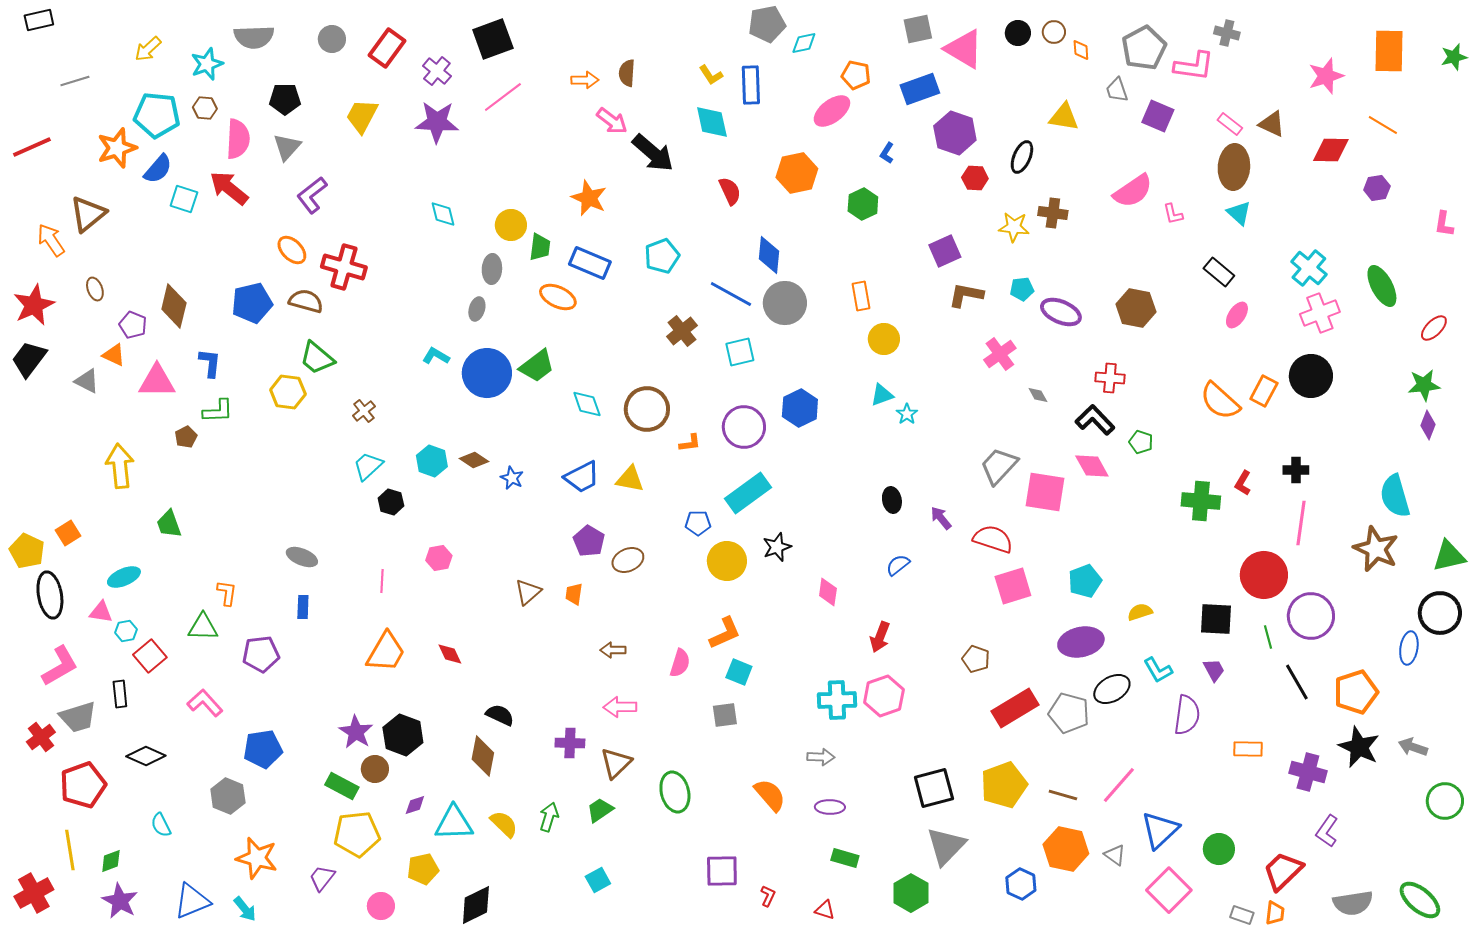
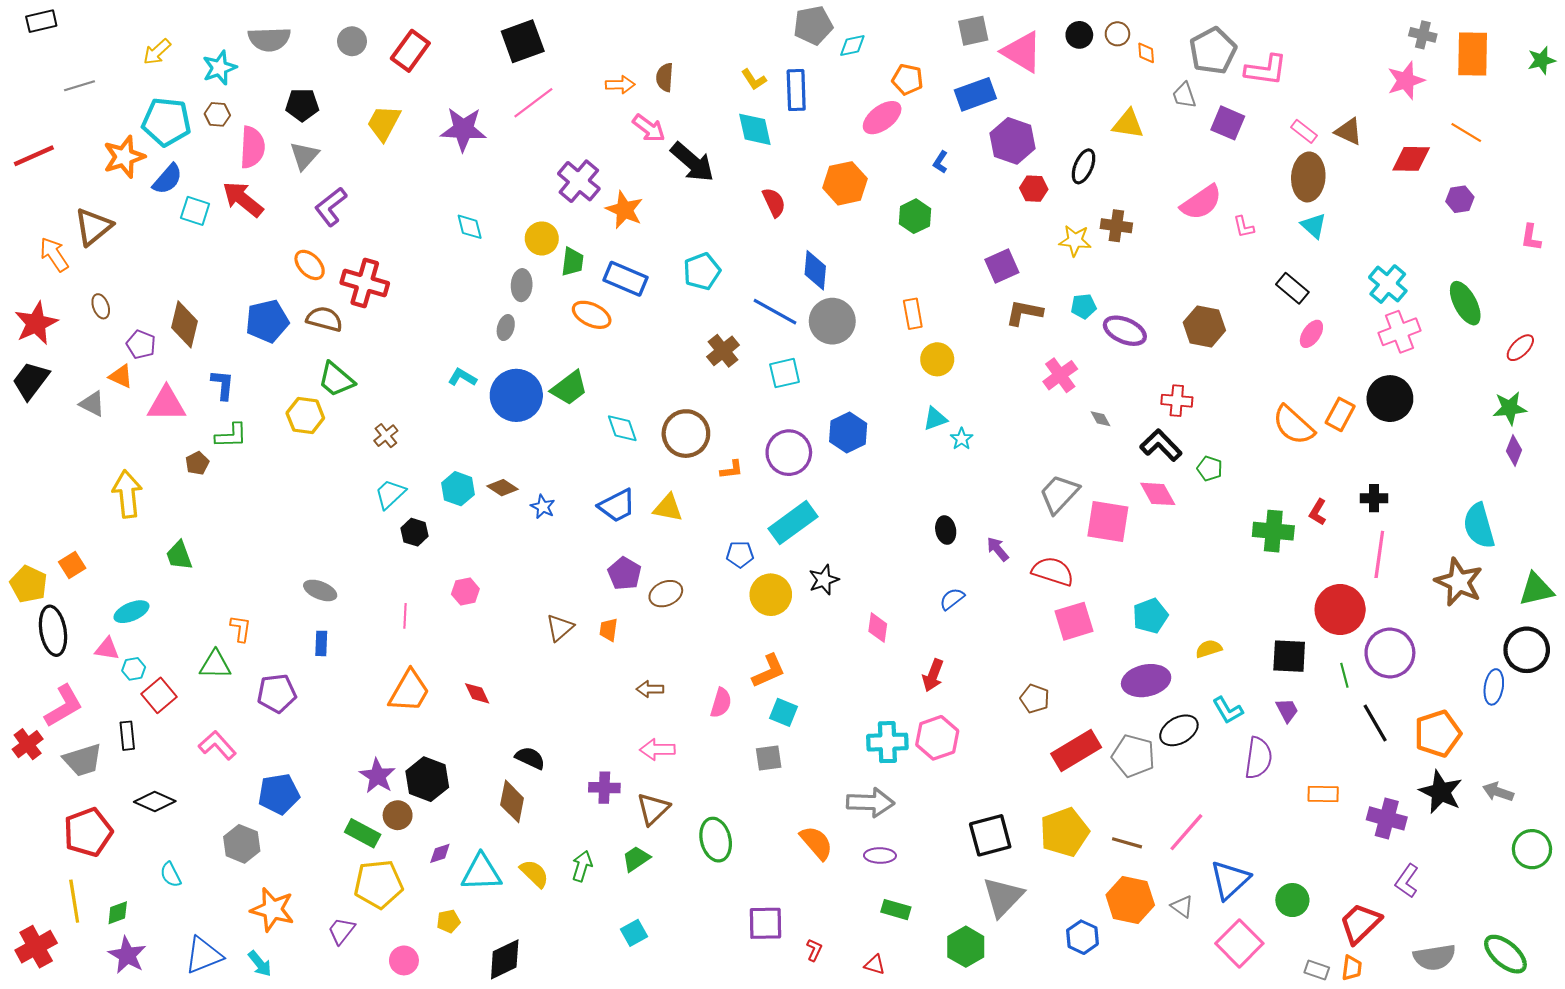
gray cross: (1227, 33) -> (1423, 35), moved
purple cross: (437, 71) -> (579, 181), moved, size x1.4
red cross: (41, 737) -> (28, 744), moved
gray arrow: (821, 757) -> (870, 802), size x1.6
yellow pentagon: (423, 869) -> (448, 921), size x0.7

